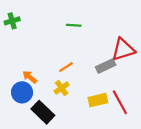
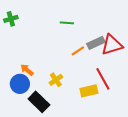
gray rectangle: (106, 66) -> (96, 43), moved
orange line: (66, 67) -> (78, 51), moved
red line: (120, 102) -> (103, 79), moved

